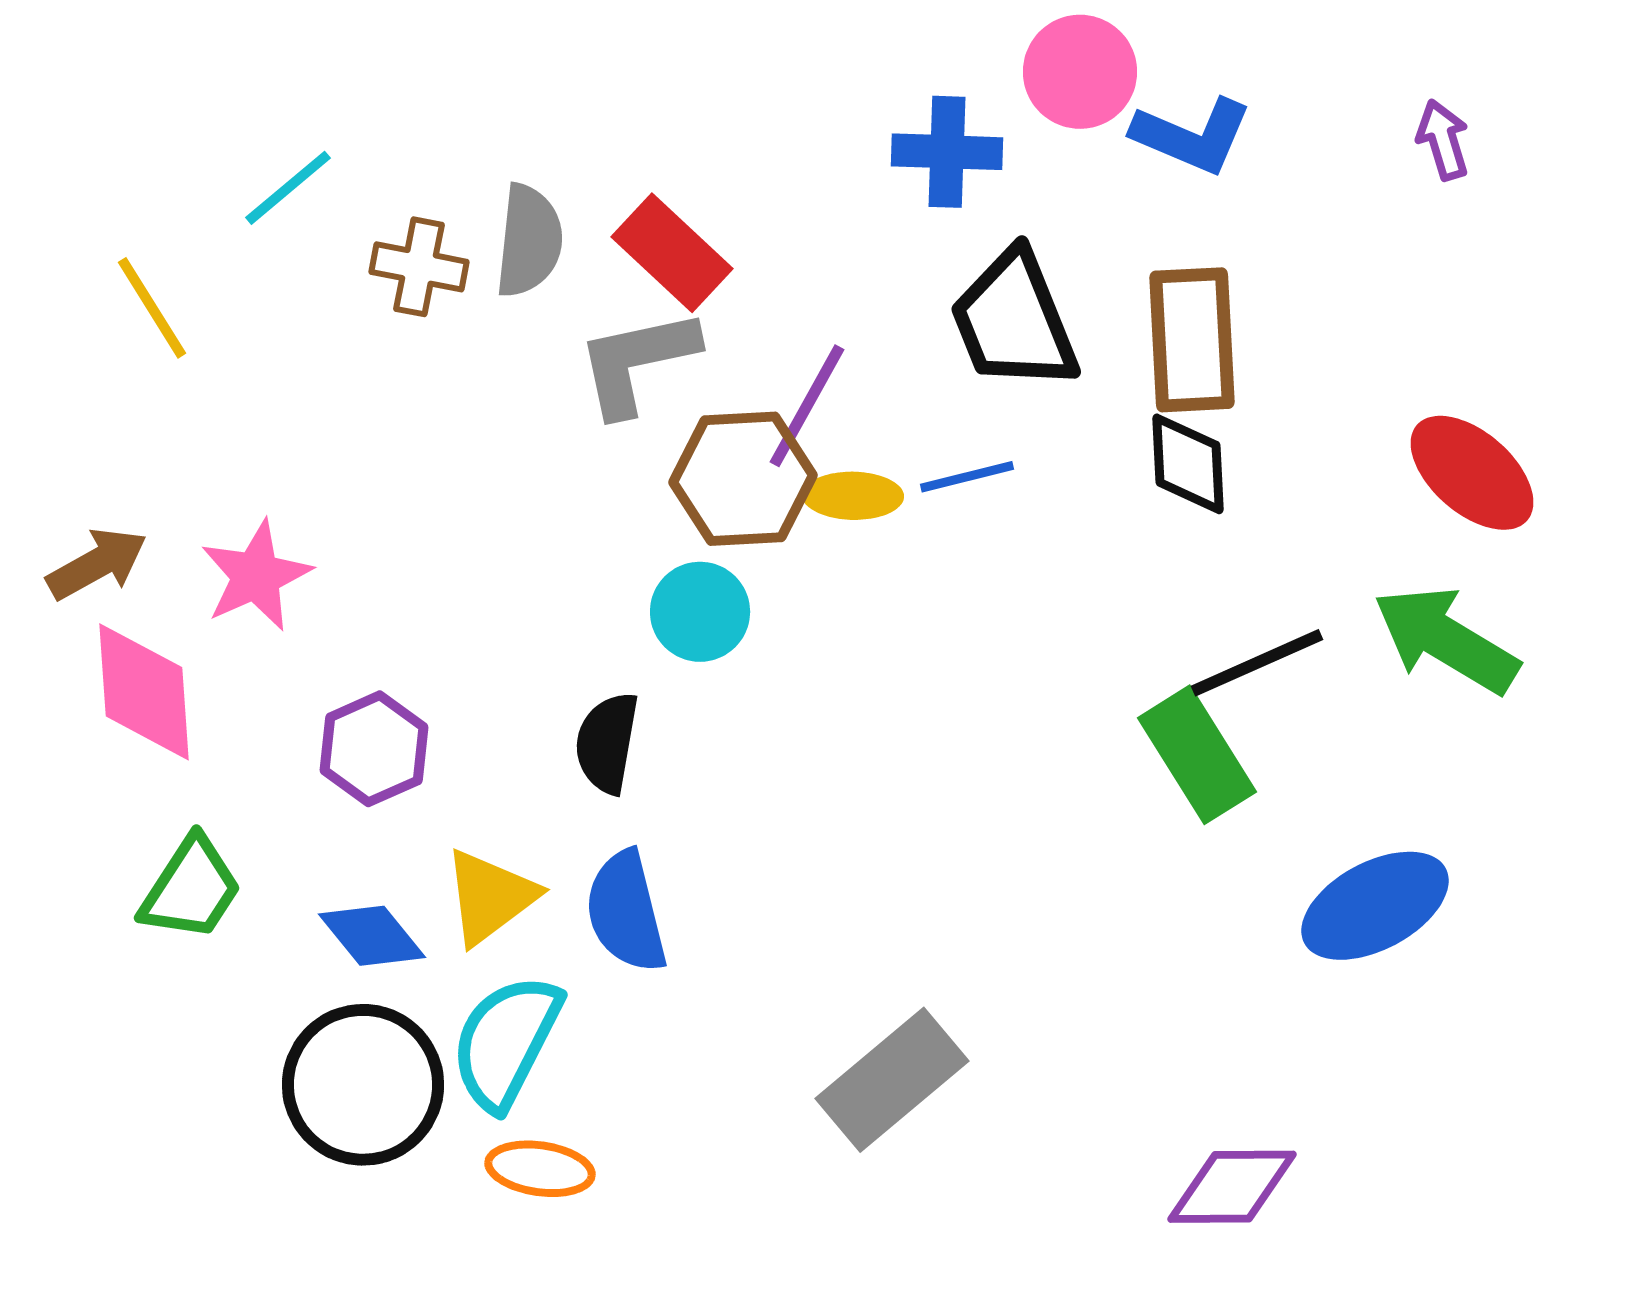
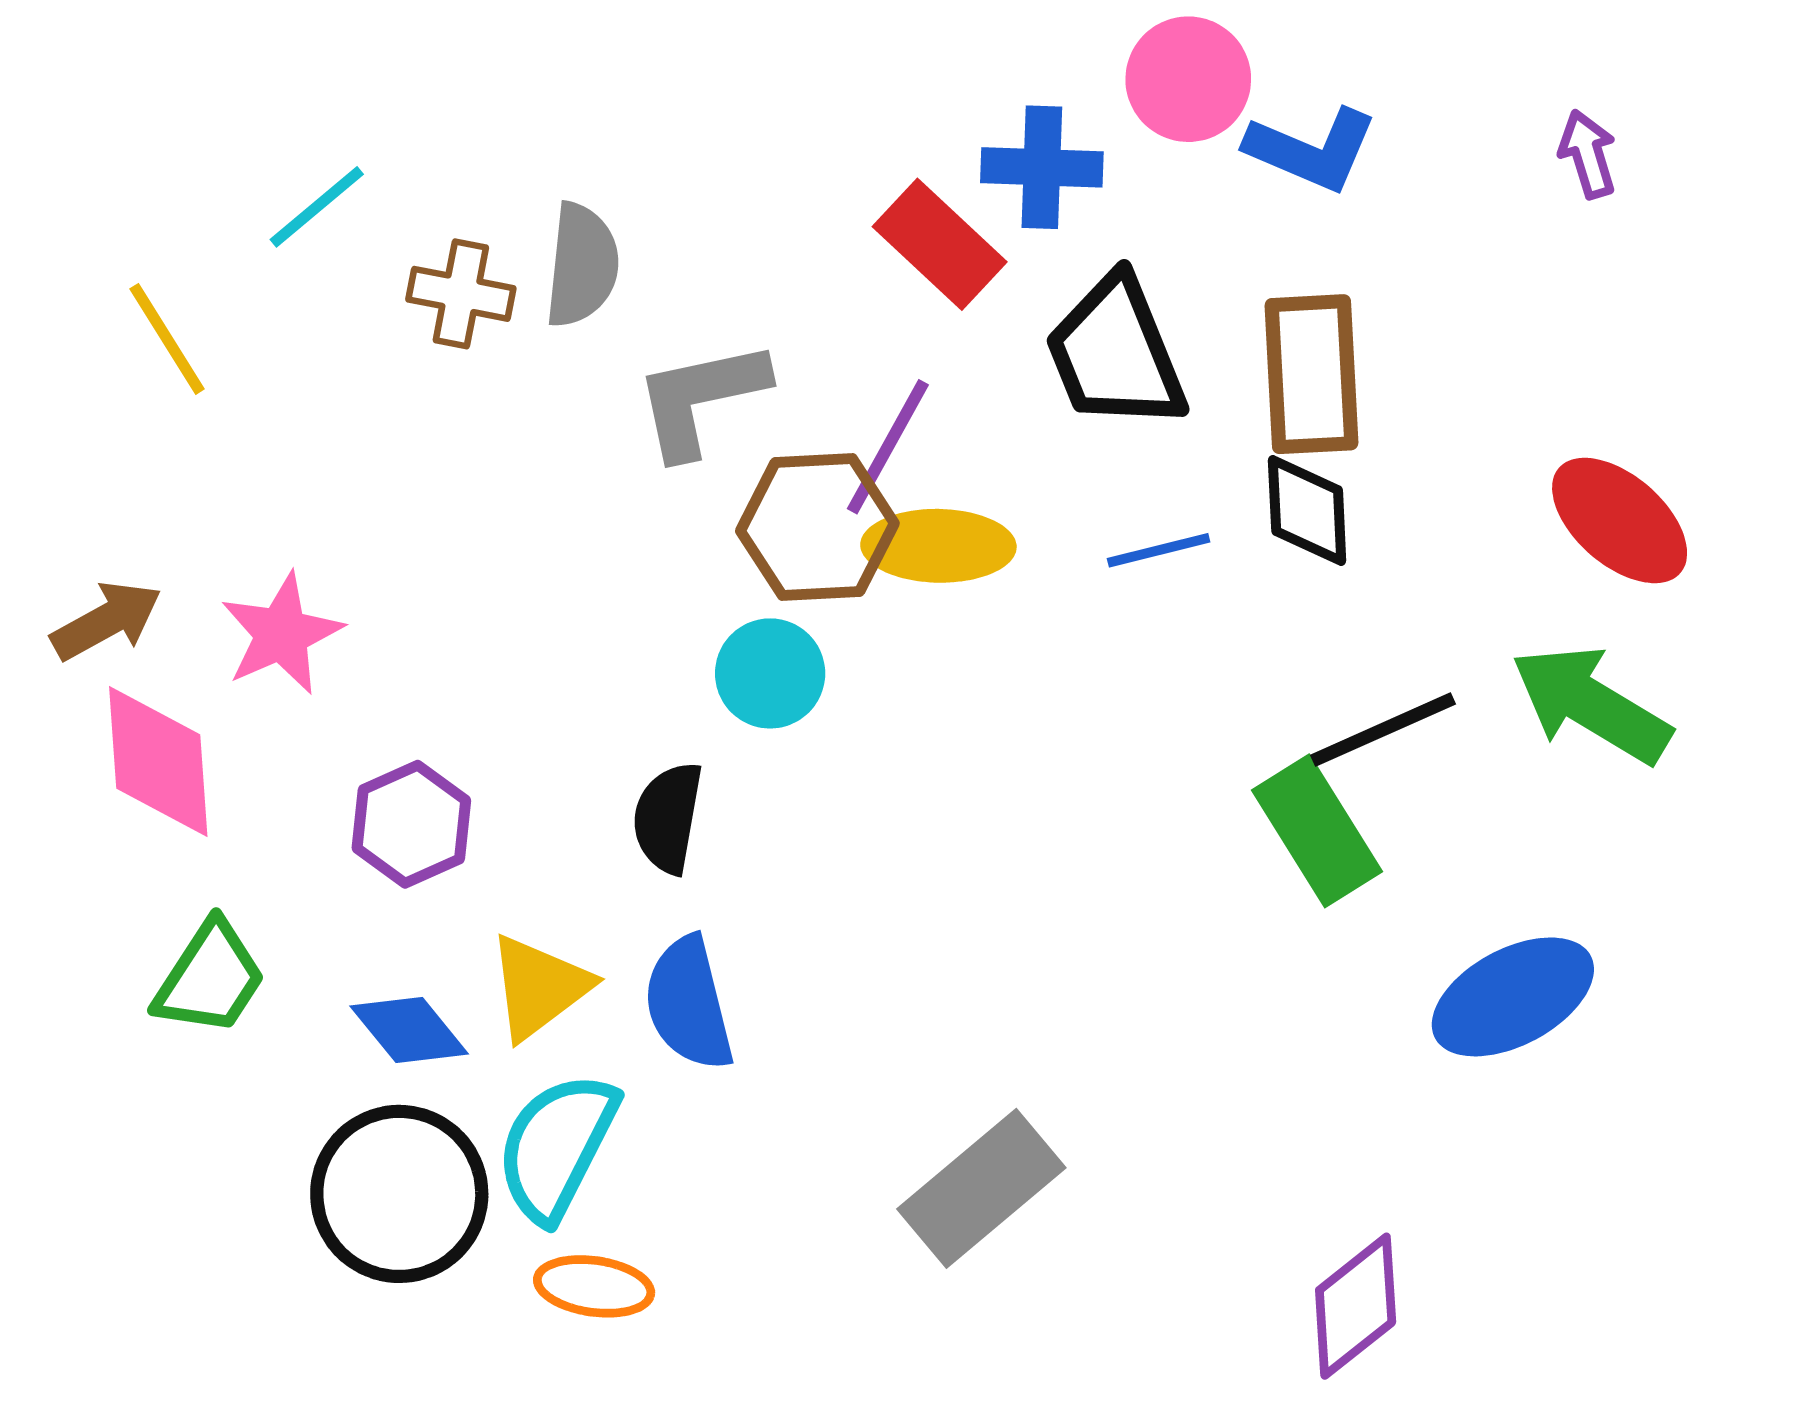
red rectangle: (672, 253) -> (940, 244), moved
blue line: (967, 477) -> (1159, 550), moved
yellow ellipse: (853, 496) -> (938, 546), size x1.4
purple diamond: (1232, 1187) -> (1356, 1306), turned -38

